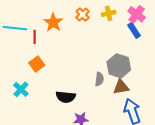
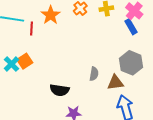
orange square: (37, 64) -> (25, 61), moved
gray hexagon: (119, 66) -> (131, 63), moved
cyan cross: (21, 89) -> (11, 64), moved

